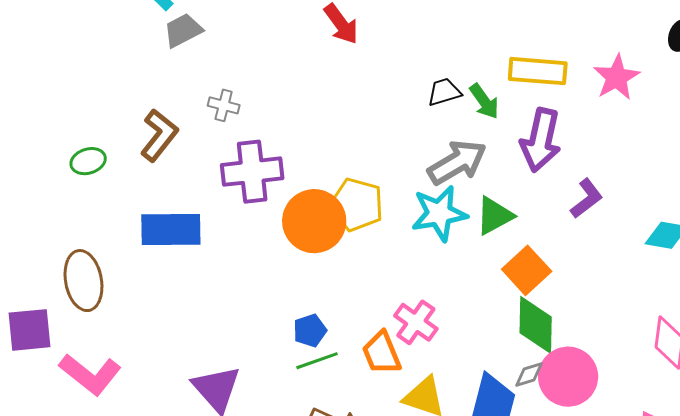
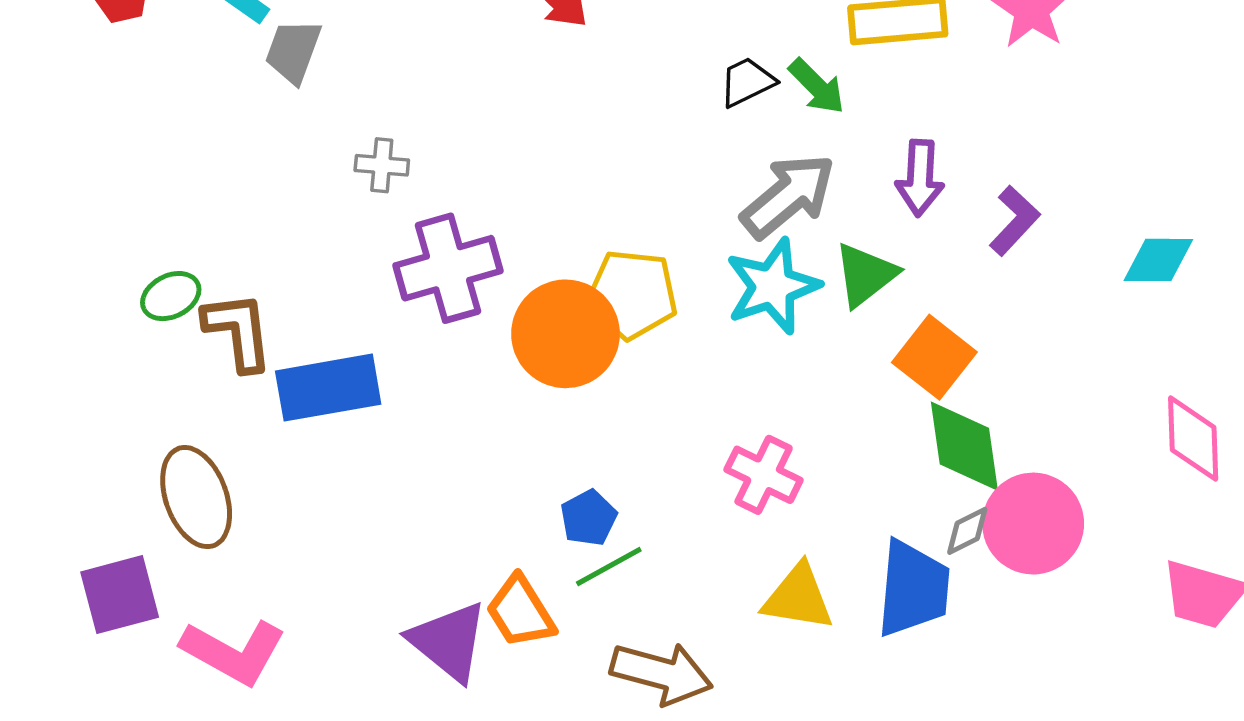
gray trapezoid: (183, 30) -> (293, 51), turned -33
brown L-shape: (159, 135) -> (238, 331), moved, turned -36
purple arrow: (541, 140) -> (920, 178), moved, size x0.7
orange trapezoid: (382, 353) -> (520, 612), moved

